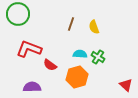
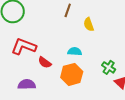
brown line: (71, 24) -> (68, 10), moved
green cross: (98, 57) -> (109, 67), moved

